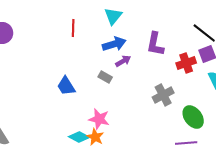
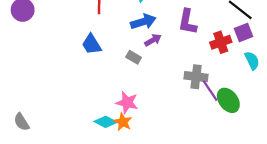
blue trapezoid: (66, 86) -> (92, 44), moved
gray cross: (163, 95) -> (196, 77), turned 35
purple line: (186, 143) -> (210, 91), moved, turned 60

